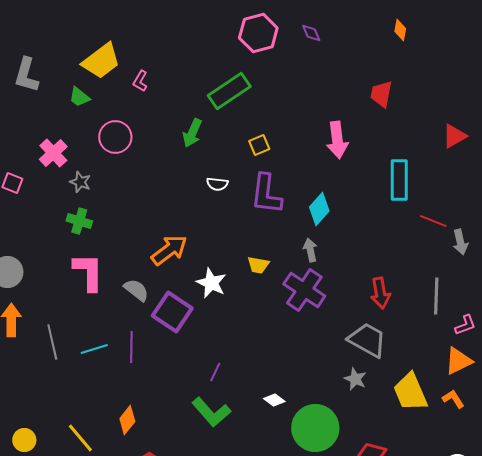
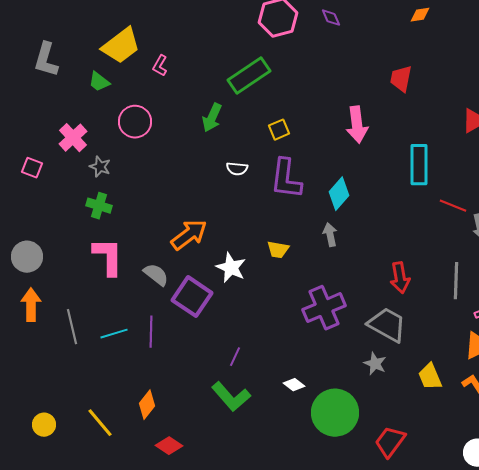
orange diamond: (400, 30) -> (420, 15), turned 70
purple cross: (304, 290) -> (324, 308), moved, turned 33
yellow trapezoid: (410, 392) -> (430, 377), size x0.7

